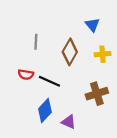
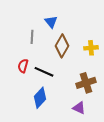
blue triangle: (92, 25) -> (51, 22), moved
red semicircle: (26, 74) -> (23, 66), turned 96
purple triangle: (69, 122) -> (79, 108), moved

